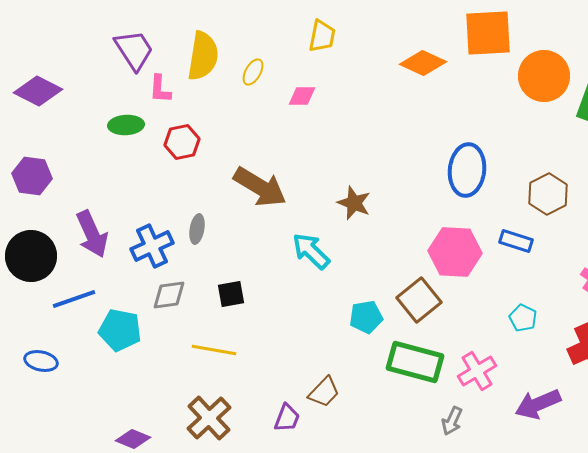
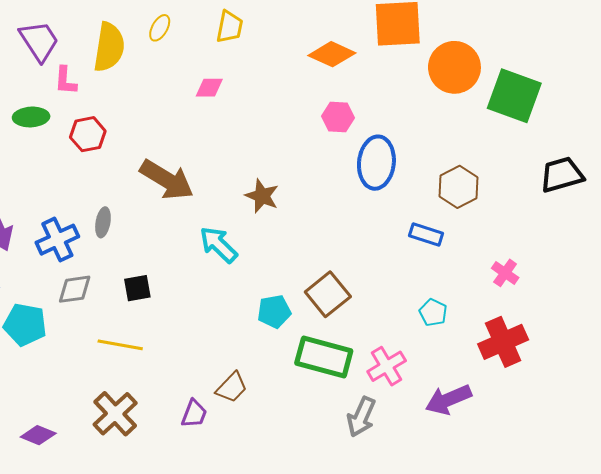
yellow ellipse: (253, 72) -> (160, 28), moved
pink hexagon: (455, 252) -> (338, 117), moved, size x0.6
gray arrow: (452, 421) -> (361, 417), size x1.4

